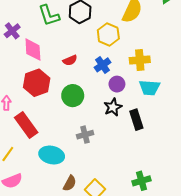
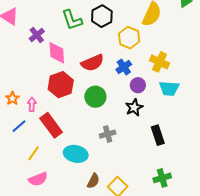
red semicircle: (70, 60) -> (92, 63), size x1.6
yellow cross: (140, 60) -> (160, 62), turned 30
black rectangle: (136, 120) -> (158, 135), moved

